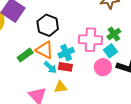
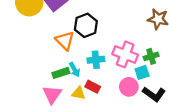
orange triangle: (45, 50) -> (65, 41), moved
green rectangle: (25, 55) -> (61, 73), moved
red rectangle: (65, 67) -> (93, 87), moved

